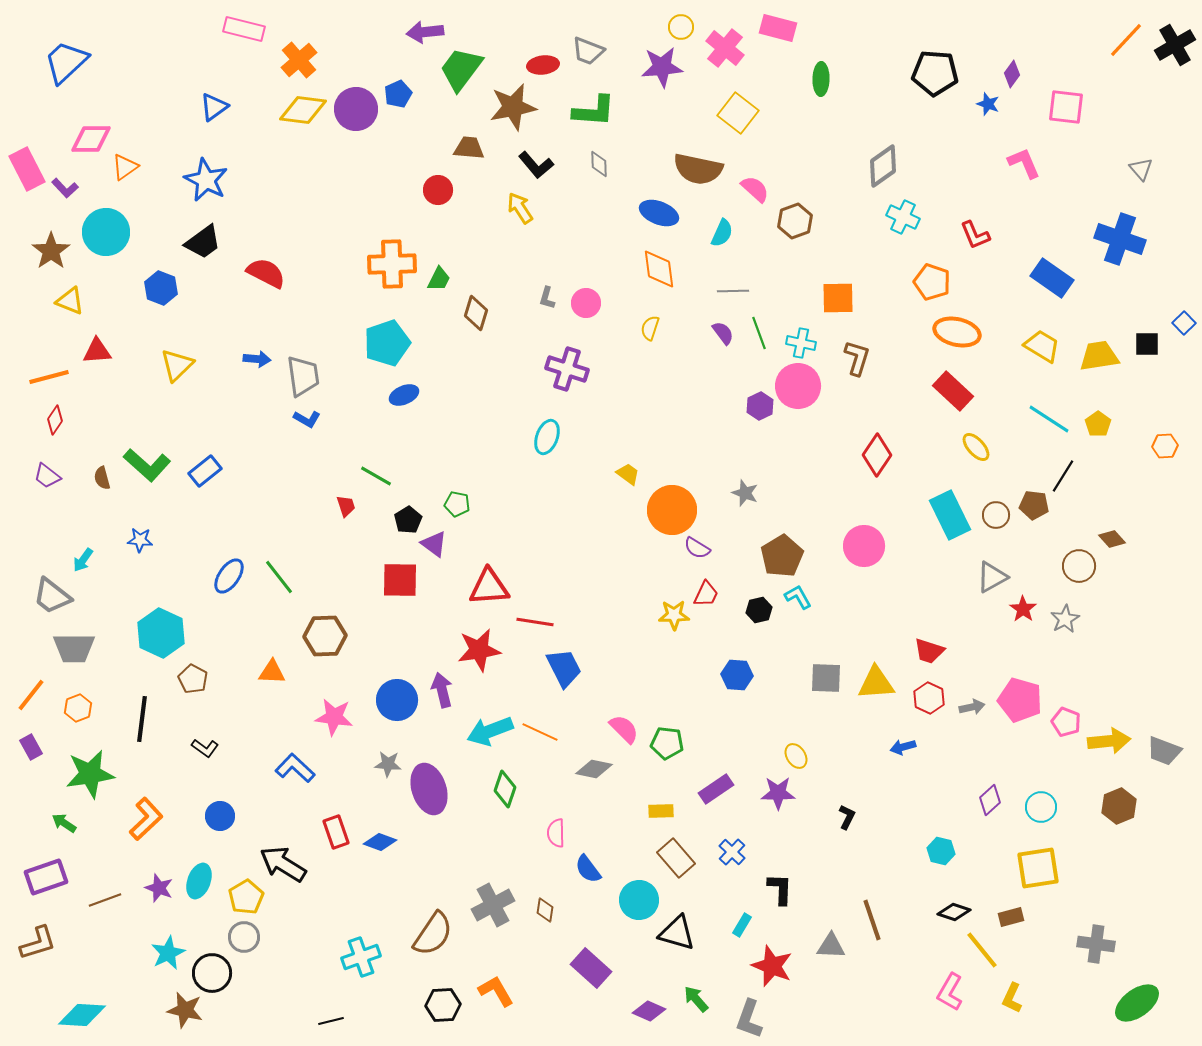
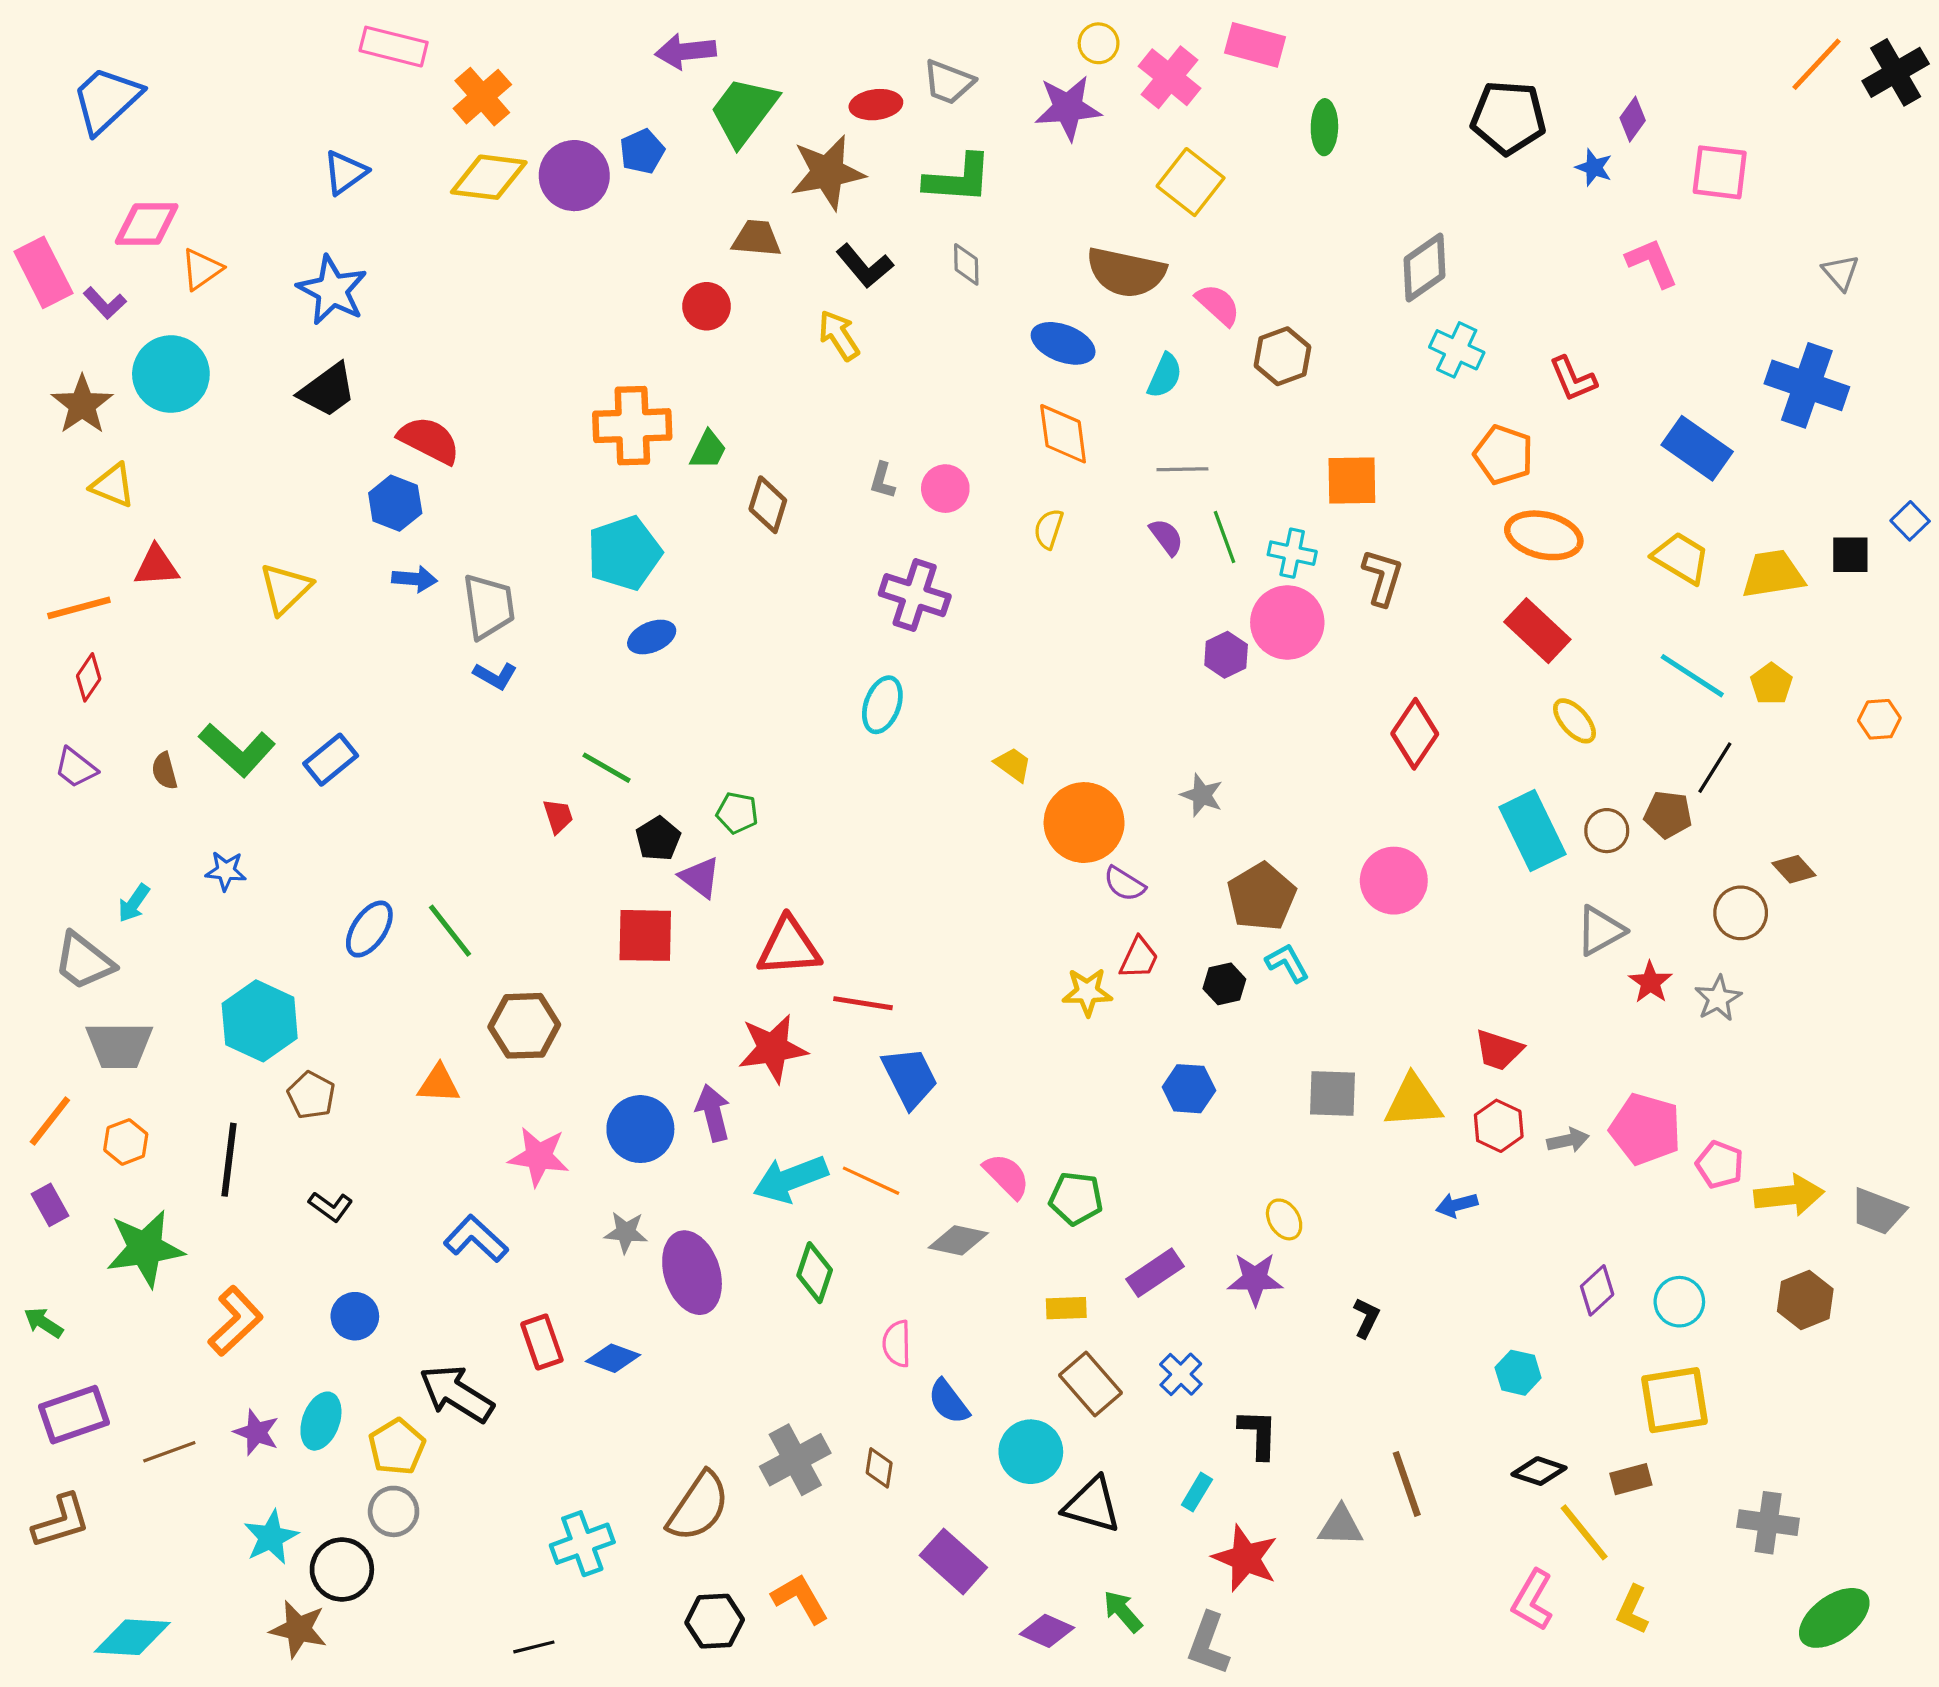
blue hexagon: (161, 288) -> (395, 503), moved
green arrow: (64, 823) -> (43, 1323), moved

